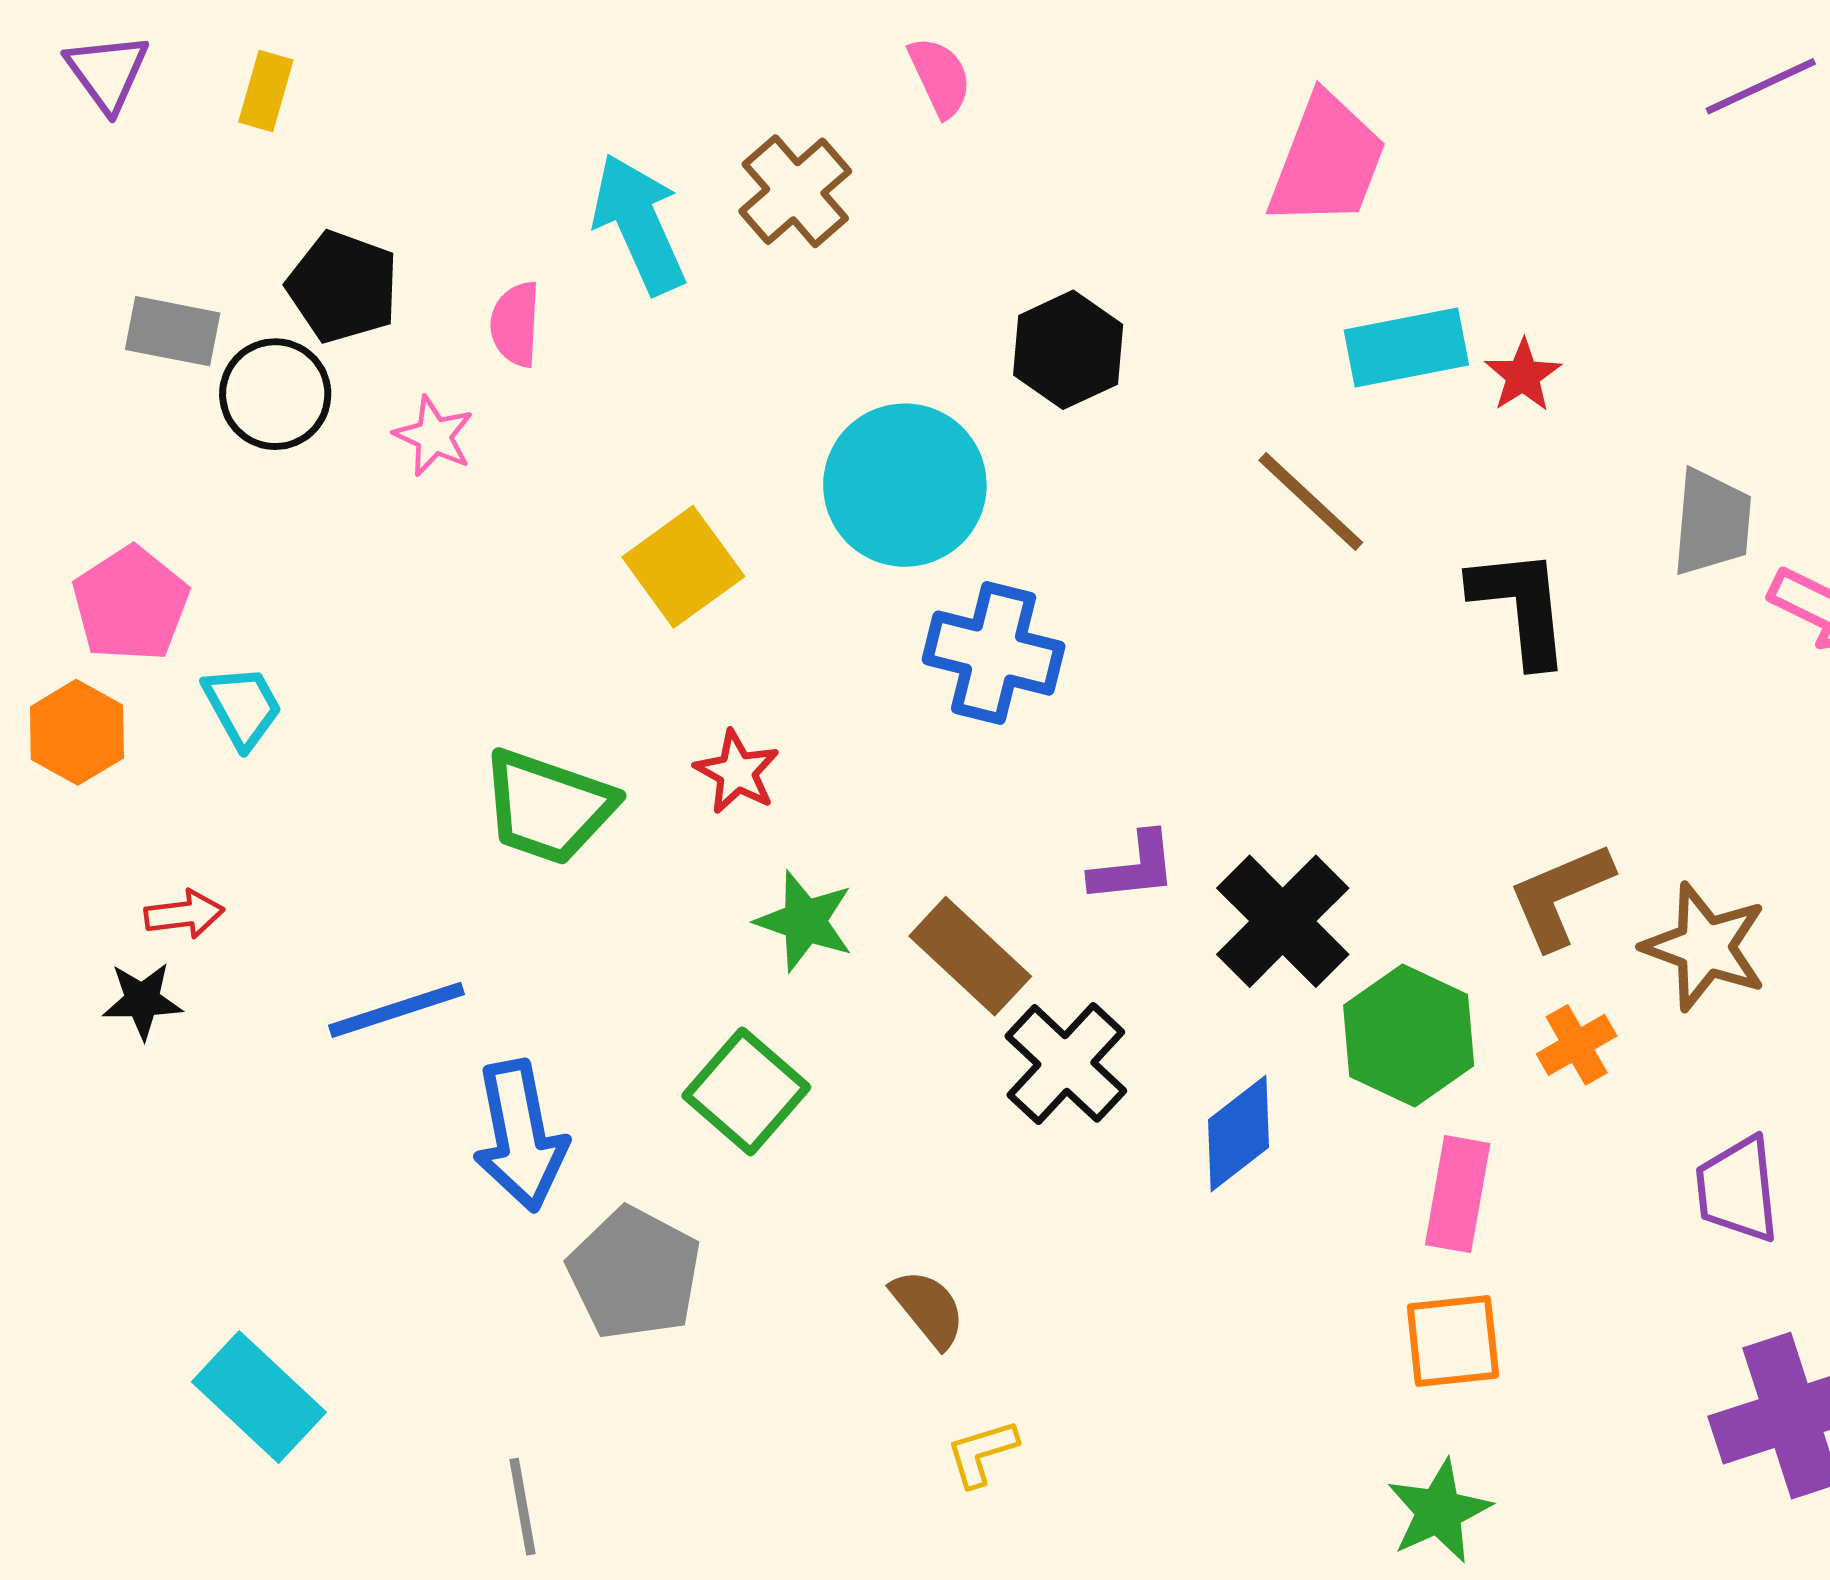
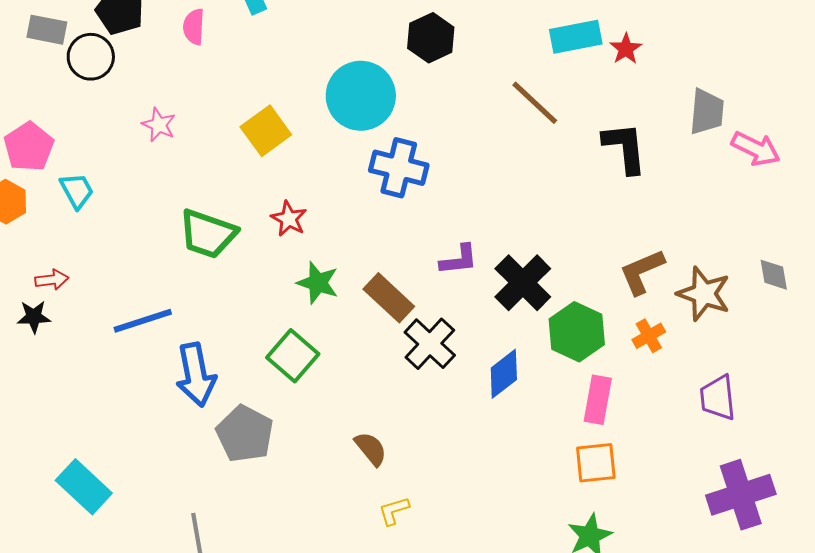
pink star: (434, 436) -> (159, 125), moved

